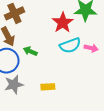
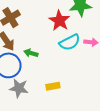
gray star: (14, 84) -> (19, 88), turned 30

